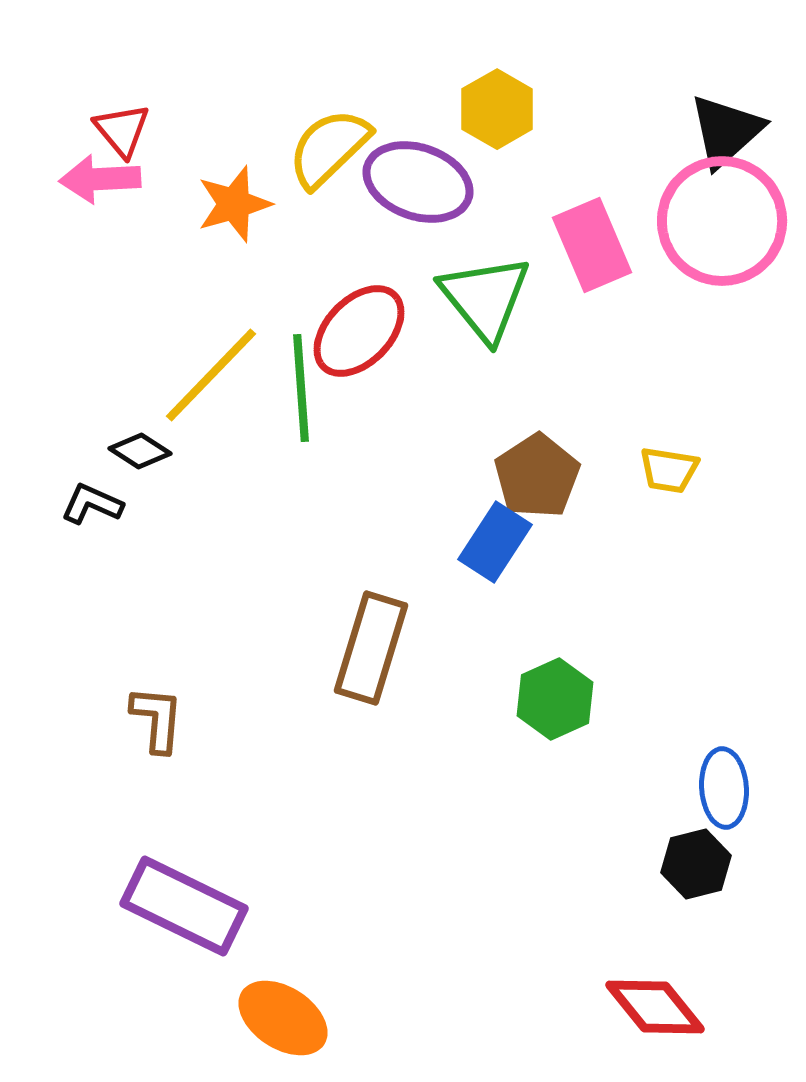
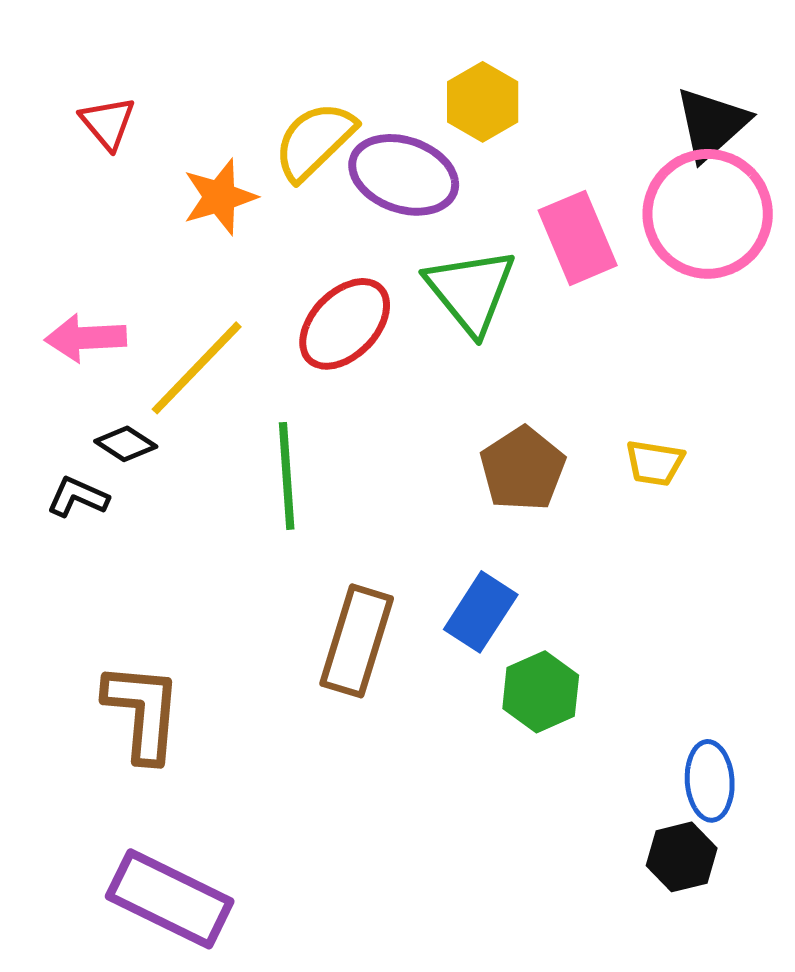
pink arrow: (100, 179) -> (86, 338), moved
green line: (301, 388) -> (287, 476), moved
blue rectangle: (495, 542) -> (481, 612), moved
brown L-shape: (157, 719) -> (143, 712), size x1.5

